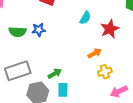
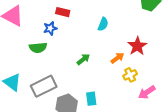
red star: (110, 29) -> (137, 46), moved
blue star: (39, 30) -> (50, 28), moved
green arrow: (55, 73) -> (83, 59), moved

